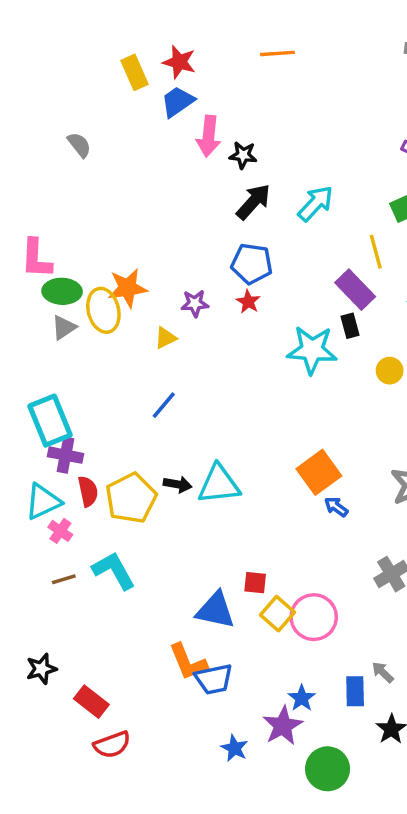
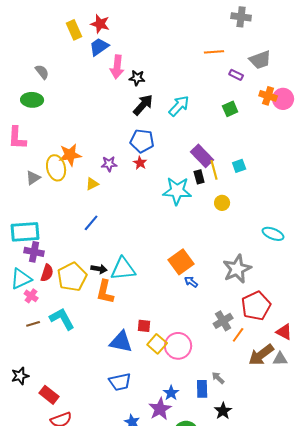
orange line: (278, 53) -> (214, 52), moved
yellow line: (376, 252) -> (214, 170), moved
green ellipse: (62, 291) -> (32, 100), moved
cyan rectangle: (50, 421) -> (25, 232), turned -72
red semicircle: (88, 491) -> (47, 273), turned 30
orange L-shape: (188, 662) -> (105, 292), moved, turned 35

